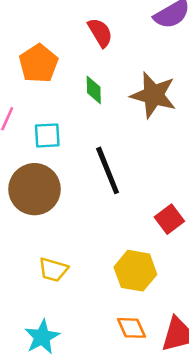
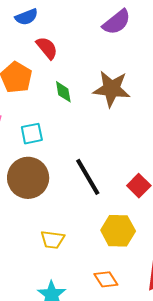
red semicircle: (100, 33) -> (47, 48), moved
black line: (108, 170) -> (88, 177), moved
orange diamond: (131, 328) -> (106, 279), moved

